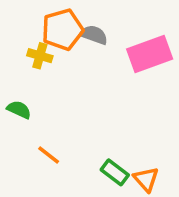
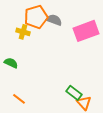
orange line: (49, 155) -> (19, 99), moved
green rectangle: (115, 172) -> (74, 93), moved

